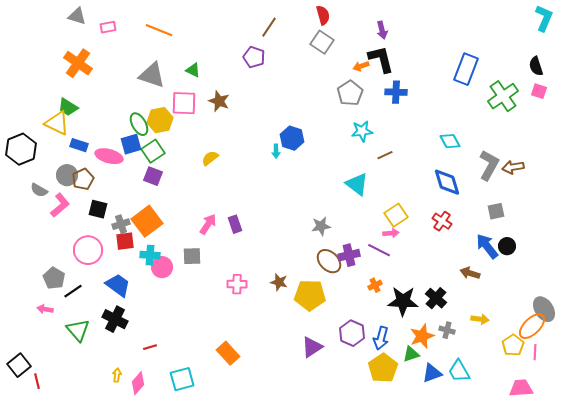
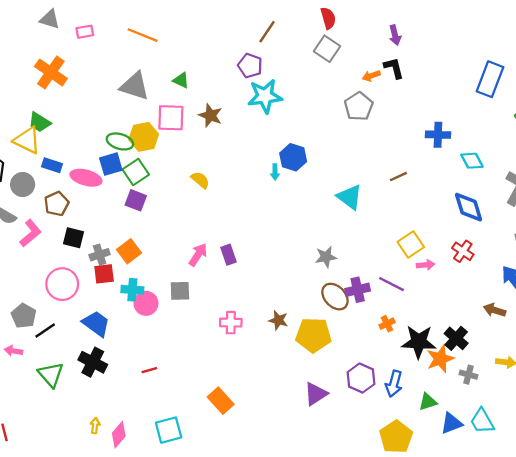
black L-shape: (381, 59) -> (394, 68), size x0.7
blue cross: (396, 92) -> (438, 135), moved
green ellipse: (139, 124) -> (120, 141), turned -45
cyan star: (362, 131) -> (265, 96), moved, size x1.4
yellow semicircle: (210, 158) -> (200, 180), turned 78
gray circle: (67, 175) -> (23, 184), moved
cyan triangle: (357, 184) -> (350, 197), moved
orange square: (147, 221) -> (129, 251), size x0.7
pink arrow: (391, 233) -> (426, 265), moved
orange star: (422, 336) -> (440, 359), moved
red line: (150, 347) -> (149, 370), moved
yellow pentagon: (383, 368) -> (396, 437), moved

